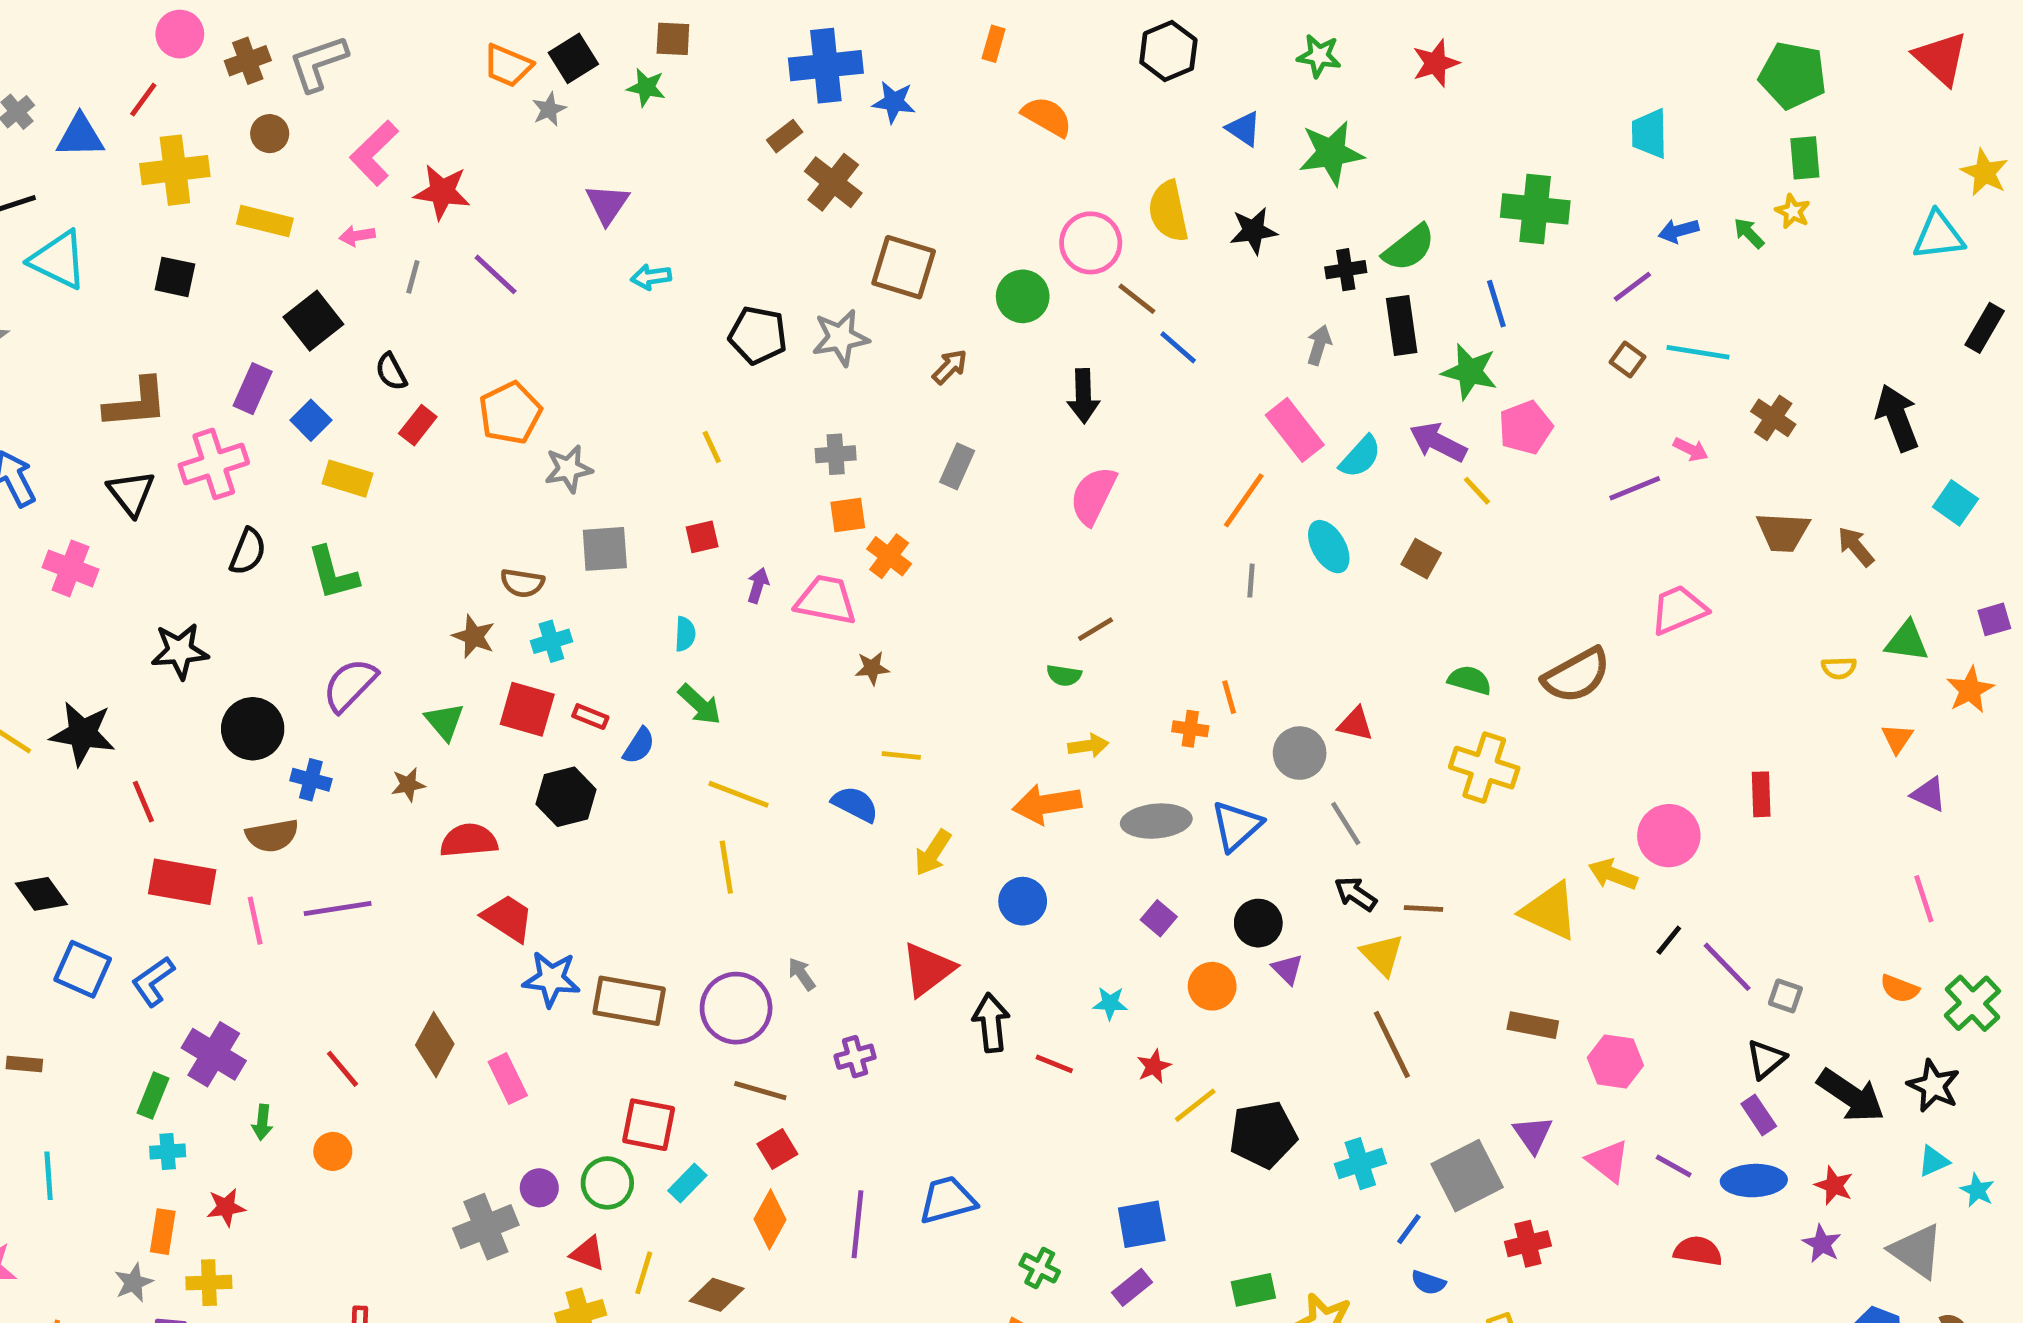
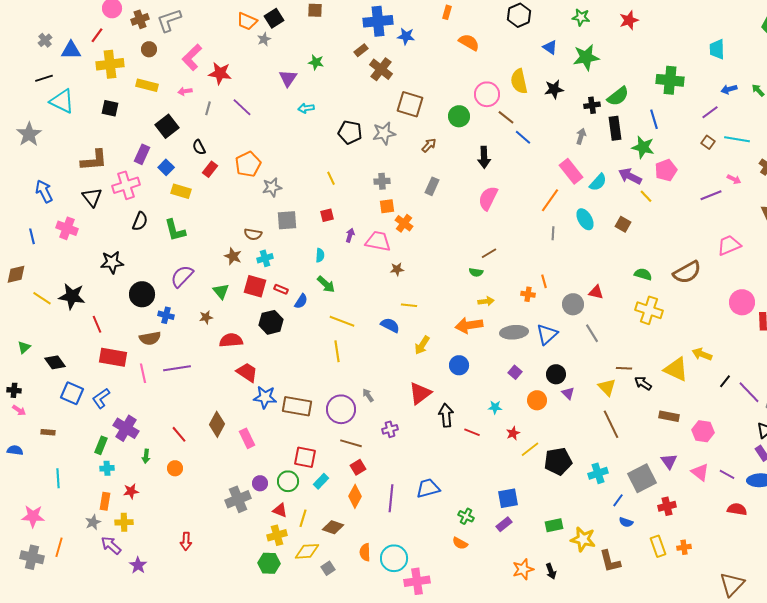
green star: (646, 87) -> (316, 62), moved
pink circle: (1669, 836) -> (742, 302), moved
black arrow: (1355, 894) -> (643, 383), moved

